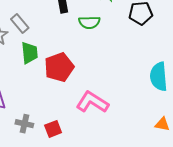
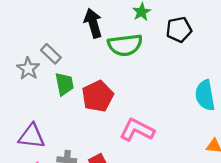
green semicircle: (89, 22) -> (125, 45), size x1.5

